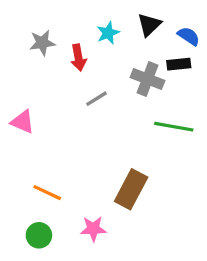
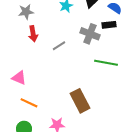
red arrow: (78, 58) -> (33, 34), moved
pink triangle: (22, 122) -> (19, 78), moved
brown rectangle: (131, 189) -> (80, 101), turned -55

